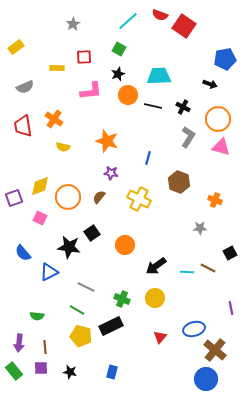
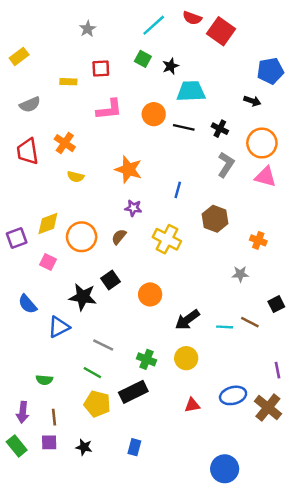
black star: (118, 74) -> (171, 66), moved
red triangle: (160, 337) -> (192, 405), turned 40
brown cross: (215, 350) -> (268, 407), moved
blue circle: (206, 379) -> (225, 469), moved

